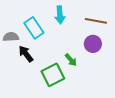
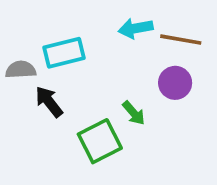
cyan arrow: (60, 15) -> (136, 28), moved, turned 84
cyan rectangle: (34, 28) -> (64, 53), turned -70

